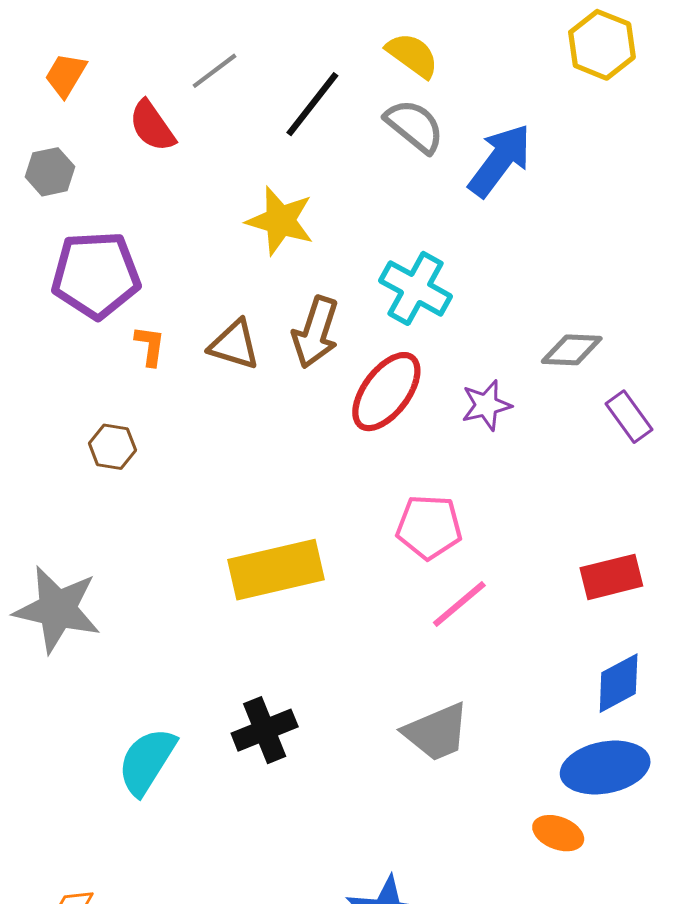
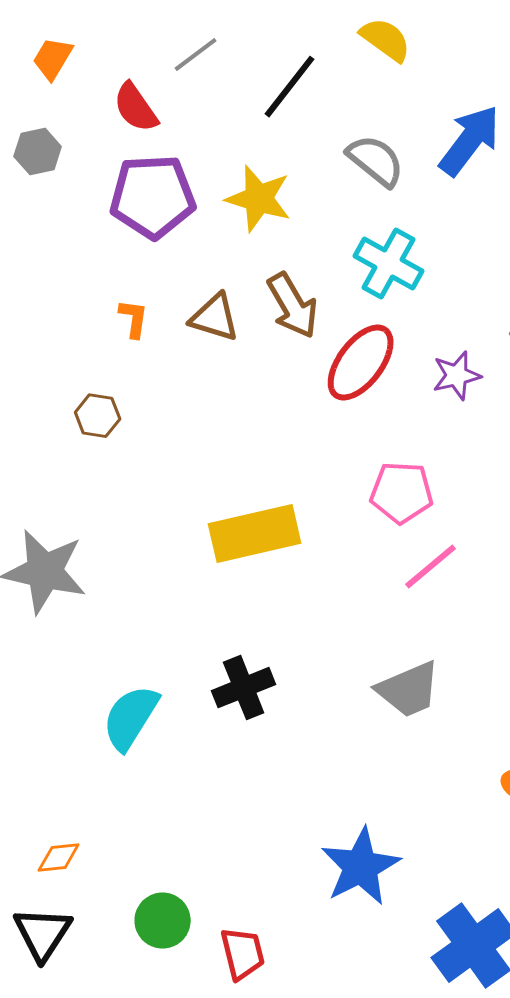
gray semicircle: (414, 126) -> (376, 161), moved
purple pentagon: (96, 275) -> (153, 197), moved
brown arrow: (316, 332) -> (293, 306), turned -48

